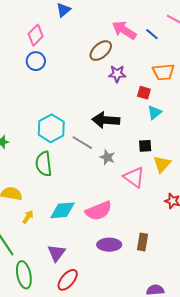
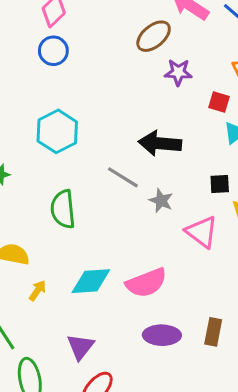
cyan hexagon: (51, 128) -> (57, 131), moved

